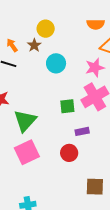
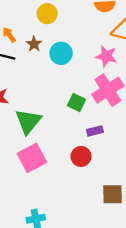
brown star: (34, 45) -> (34, 44), moved
pink star: (95, 68) -> (106, 56), turned 30
green square: (67, 106) -> (76, 102), turned 35

